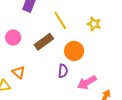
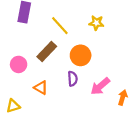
pink circle: (13, 38) -> (19, 64), moved
orange triangle: (19, 72) -> (41, 88), moved

